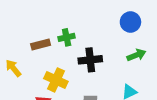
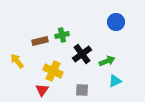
green arrow: (136, 55) -> (107, 61), moved
black cross: (90, 60) -> (82, 54), turned -30

